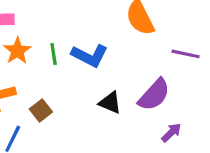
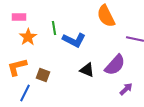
green line: (54, 54) -> (54, 28), moved
brown square: (41, 110) -> (43, 75), turned -32

